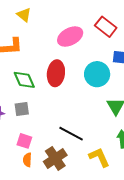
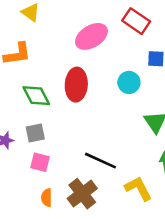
cyan circle: (97, 74) -> (129, 82), size x0.7
pink square: (24, 141) -> (40, 162), moved

